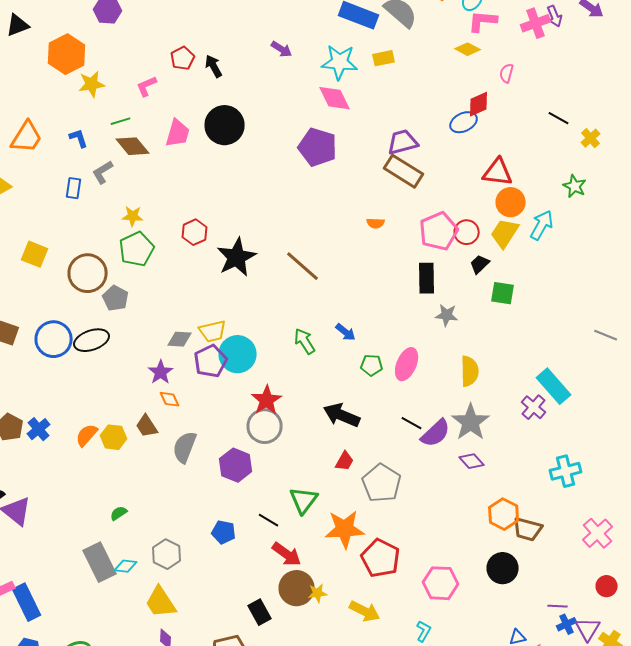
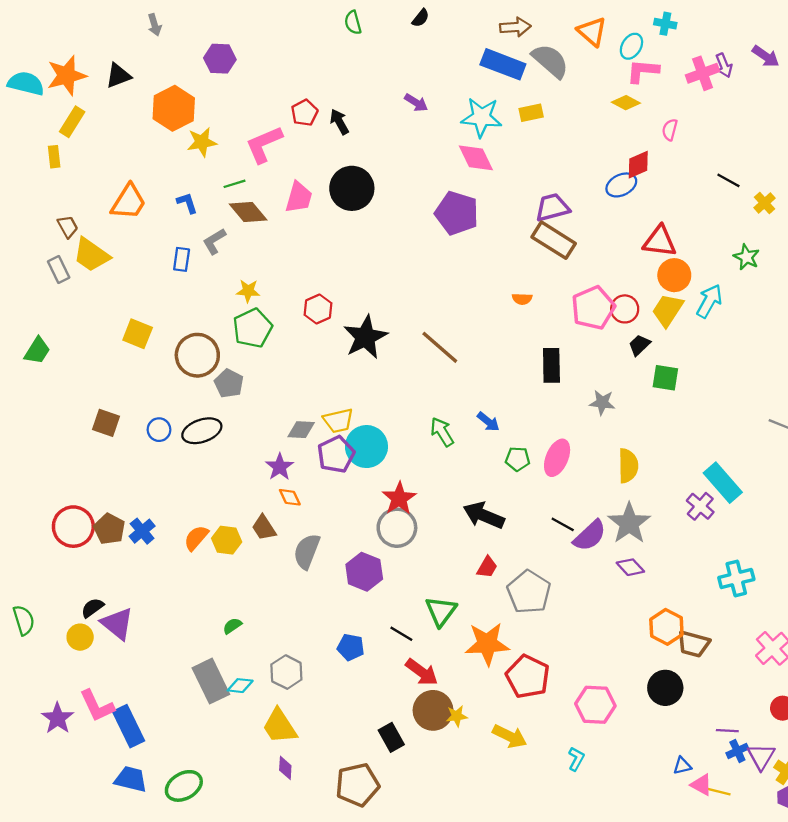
pink L-shape: (147, 86) -> (264, 144), size x1.6
black rectangle: (427, 278) -> (551, 365), moved
blue circle: (54, 339) -> (159, 430), size x0.6

